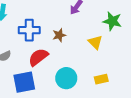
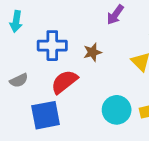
cyan circle: (66, 78) -> (117, 110), moved

